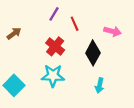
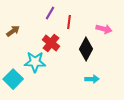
red line: (75, 24) -> (69, 22), turned 32
cyan star: (53, 76) -> (35, 62), moved
cyan arrow: (99, 85) -> (92, 79), turned -104

